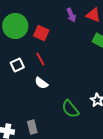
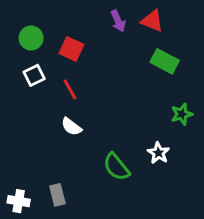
green circle: (15, 26) -> (31, 38), size x0.6
white square: (17, 65) -> (34, 75), moved

